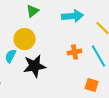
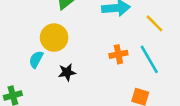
black star: (35, 66) -> (67, 72), size x0.6

